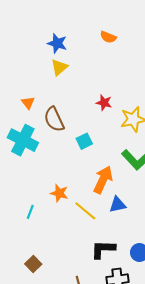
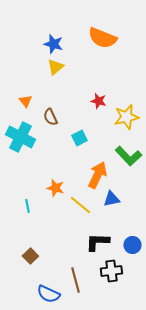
orange semicircle: (108, 37) -> (102, 38), size x1.8
brown semicircle: (54, 119) -> (50, 117), size x0.7
cyan line: (30, 212) -> (27, 206), turned -32

